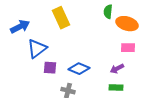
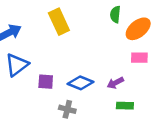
orange ellipse: (127, 24) -> (138, 29), turned -55
blue triangle: (37, 49) -> (17, 65), moved
purple arrow: (117, 69) -> (115, 83), moved

